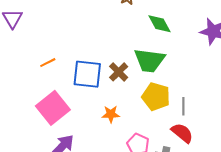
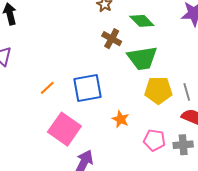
brown cross: (119, 72) -> (112, 39), moved
orange star: (111, 114) -> (121, 119), turned -30

